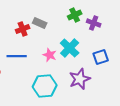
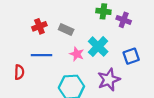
green cross: (75, 15) -> (103, 11), turned 32
gray rectangle: (40, 23) -> (66, 29), moved
red cross: (23, 29) -> (39, 26), moved

